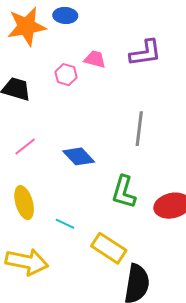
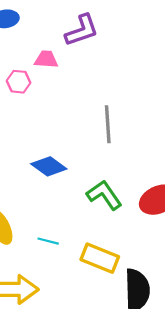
purple L-shape: (145, 53) -> (82, 30), moved
green L-shape: (124, 192) -> (104, 195), turned 140

